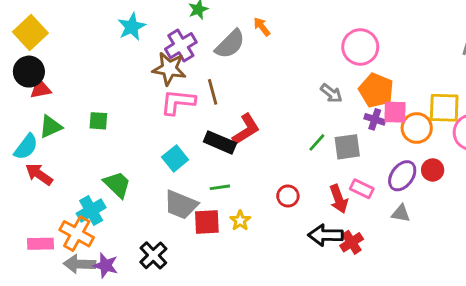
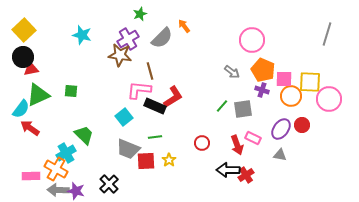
cyan star: (132, 27) -> (82, 35), moved, turned -30
pink L-shape: (178, 102) -> (139, 90), moved
pink square: (395, 112) -> (284, 79), moved
green triangle: (51, 127) -> (38, 95), size x1.4

